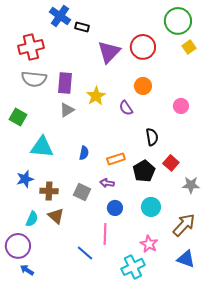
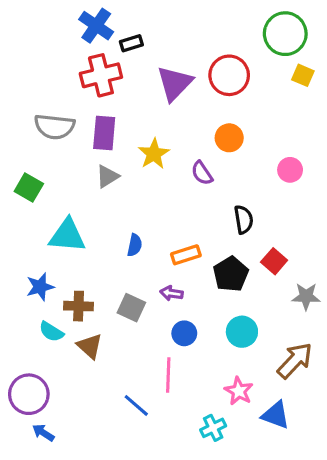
black rectangle: (82, 27) -> (131, 43), turned -32
red cross: (31, 47) -> (101, 75), moved
yellow square: (189, 47) -> (303, 75), turned -32
cyan semicircle: (32, 219) -> (51, 332), moved, turned 98
blue triangle: (186, 259) -> (276, 415), moved
cyan cross: (133, 267) -> (213, 428), size x0.7

